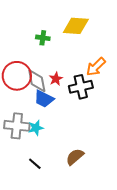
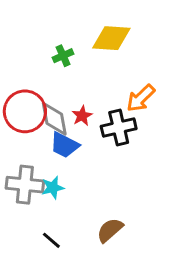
green cross: (43, 38) -> (63, 56), turned -32

